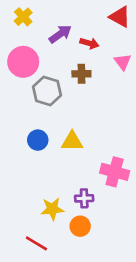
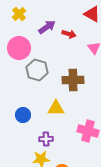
brown cross: (81, 74) -> (73, 80), moved, size x1.5
blue circle: (38, 140) -> (23, 115), moved
purple cross: (84, 198) -> (46, 139), moved

